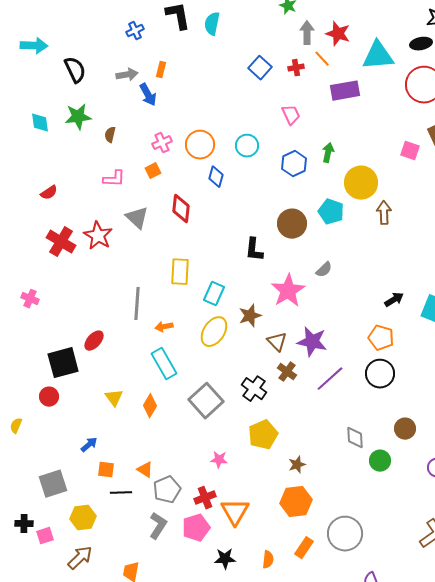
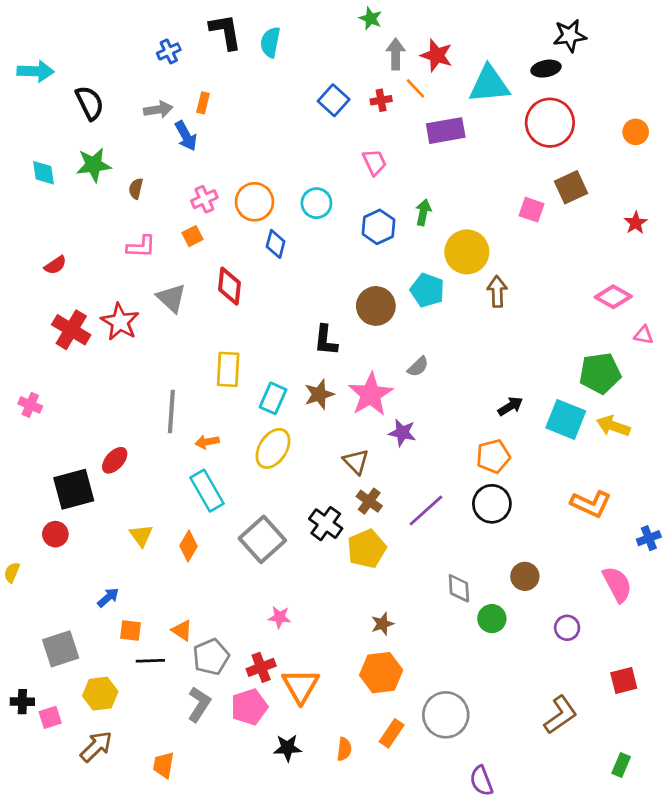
brown star: (250, 316) -> (319, 394), moved
orange pentagon: (381, 338) -> (493, 456), turned -30
purple star: (312, 342) -> (402, 433), moved, size x0.7
yellow pentagon: (263, 435) -> (367, 549), moved

